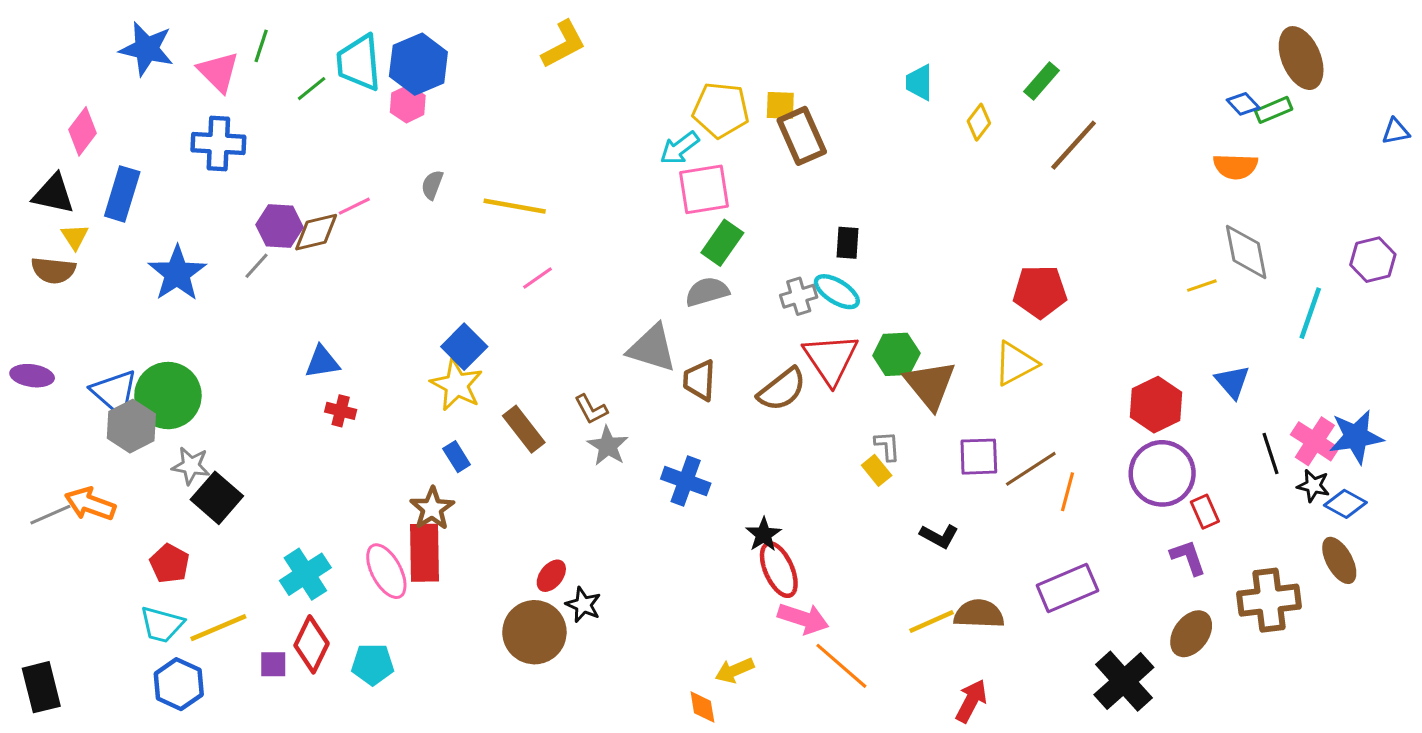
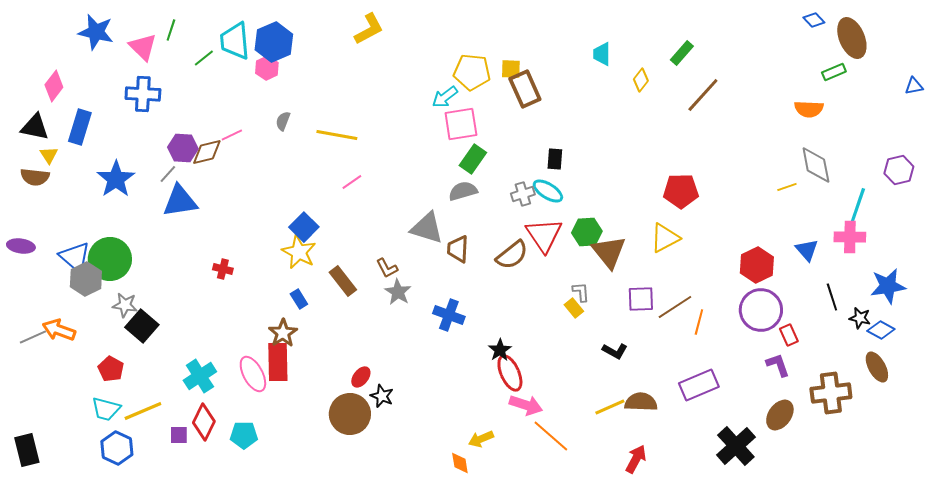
blue diamond: (1243, 104) -> (814, 20), moved
blue triangle: (322, 362) -> (180, 201), moved, size x1.5
pink cross: (1315, 441) -> (850, 237), moved, turned -32

